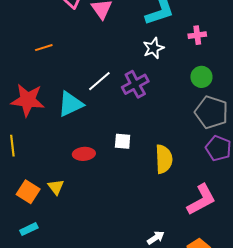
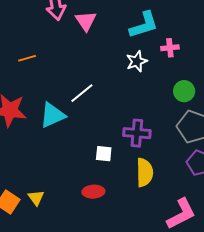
pink cross: (197, 35) -> (170, 48), moved
purple cross: (135, 84) -> (137, 133), moved, turned 32
red ellipse: (84, 154) -> (93, 192), moved

